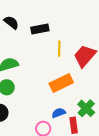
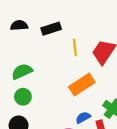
black semicircle: (11, 22) -> (19, 25), turned -35

